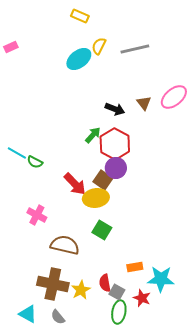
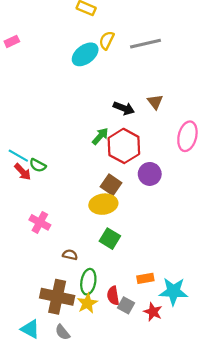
pink ellipse: (174, 97) -> (187, 136), moved, turned -36
purple circle: (116, 168) -> (150, 174), moved
red arrow: (75, 184) -> (23, 172), moved, size x0.7
brown semicircle: (65, 245) -> (70, 255), size x0.5
green ellipse: (119, 312) -> (88, 282), moved

